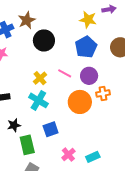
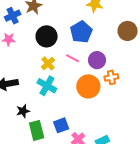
black circle: (44, 40) -> (47, 36), moved
blue pentagon: (86, 47) -> (81, 32), moved
blue square: (51, 129) -> (61, 125), moved

